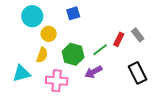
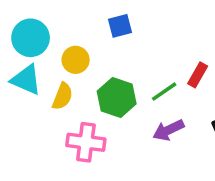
cyan circle: (32, 16) -> (31, 38), moved
purple arrow: (93, 72) -> (168, 130), moved
cyan triangle: (21, 73) -> (26, 80), moved, turned 36

